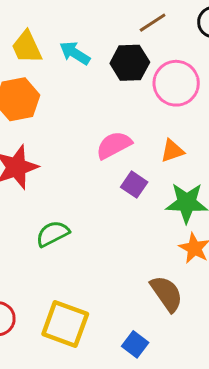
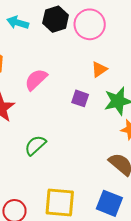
pink semicircle: (114, 145) -> (36, 80), moved
blue square: (135, 344) -> (109, 203), size x1.5

